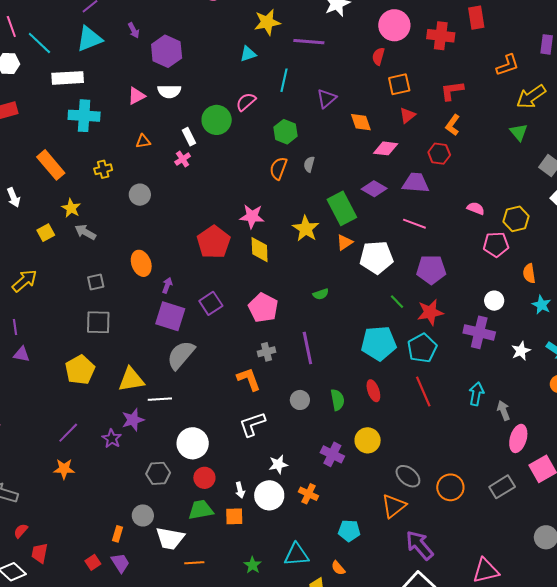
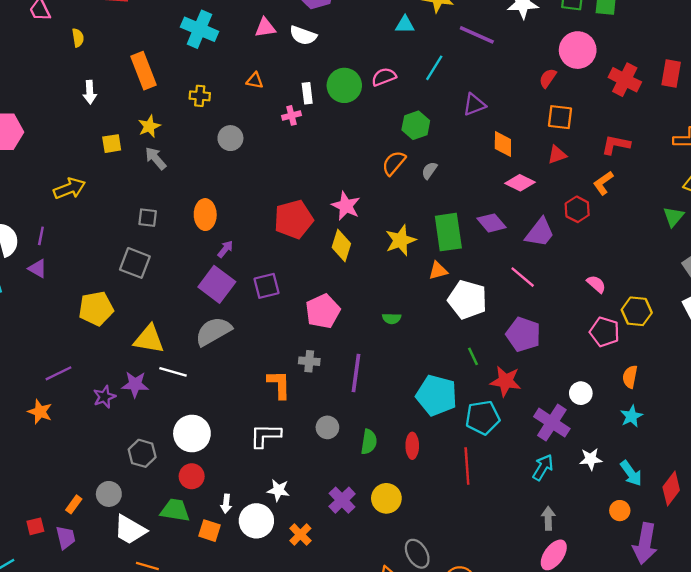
purple trapezoid: (416, 183) -> (540, 233), turned 104
cyan arrow: (476, 394) -> (543, 467), moved

